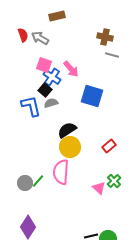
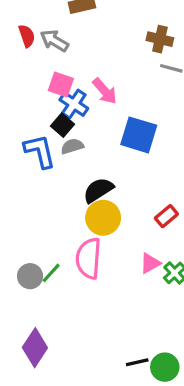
pink triangle: (99, 188) -> (150, 263), moved, turned 48

